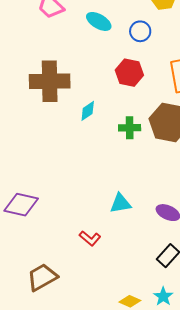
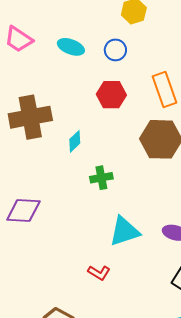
green cross: (130, 128) -> (101, 178), moved
cyan triangle: (120, 203) -> (124, 231), size x1.4
purple diamond: (21, 205) -> (23, 210), moved

